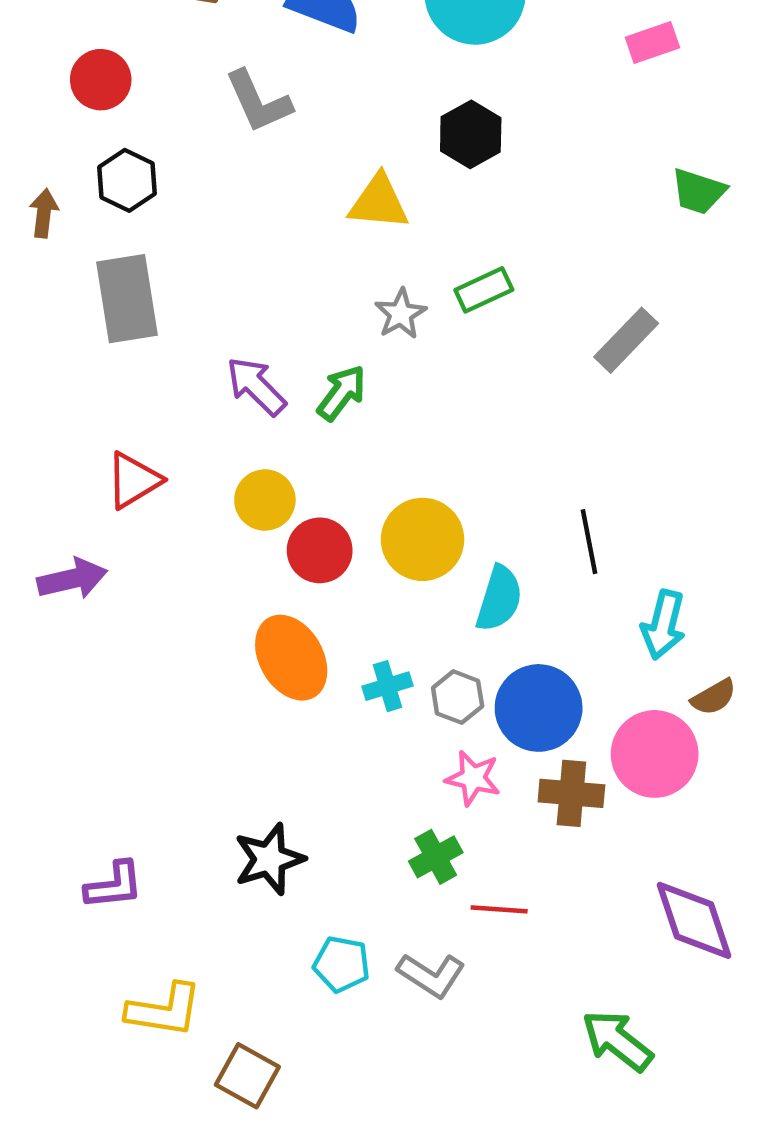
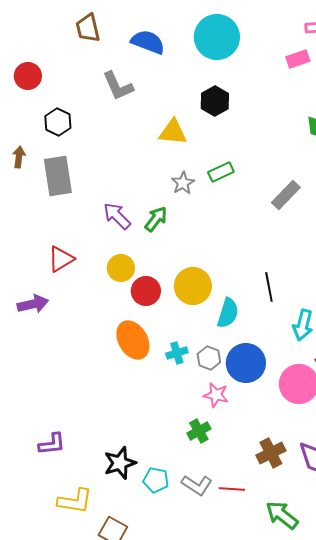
red circle: (101, 80) -> (28, 76), moved
brown arrow: (44, 213) -> (19, 157), moved
brown cross: (571, 793) -> (271, 453), moved, turned -32
black star: (269, 859) -> (120, 463), moved
red line: (499, 909) -> (232, 489), moved

